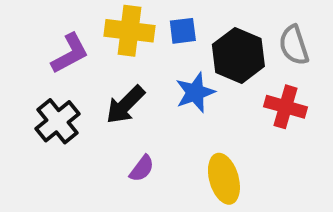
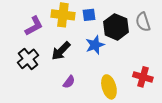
red cross: (286, 107) -> (143, 77), moved

